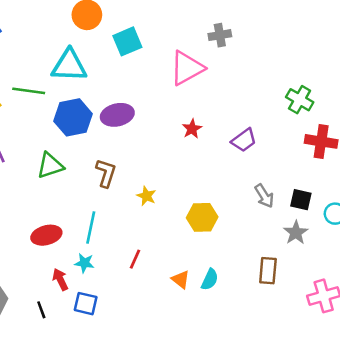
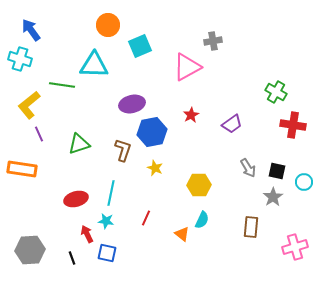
blue hexagon: (73, 117) -> (152, 132), moved
cyan semicircle: (210, 279) -> (202, 220), moved

